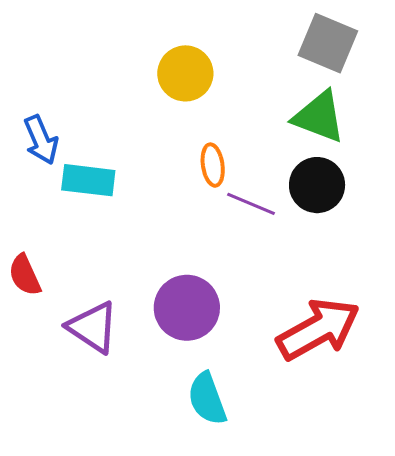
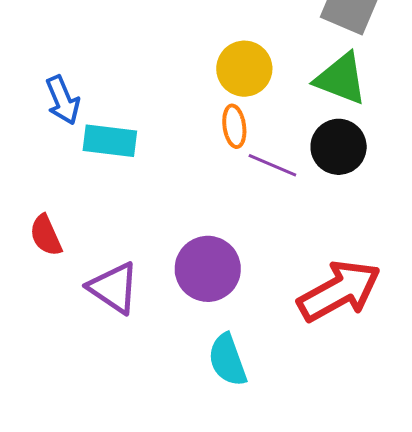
yellow circle: (185, 73) -> (244, 69), moved

